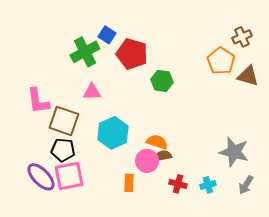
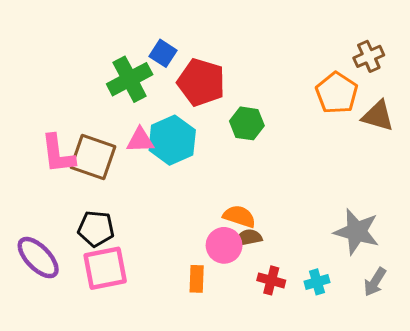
brown square: (64, 121) -> (93, 157), moved
cyan hexagon: (113, 133) -> (172, 140), moved
purple ellipse: (41, 177) -> (38, 258), moved

